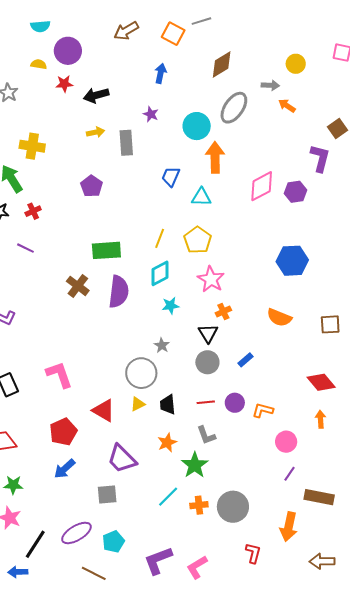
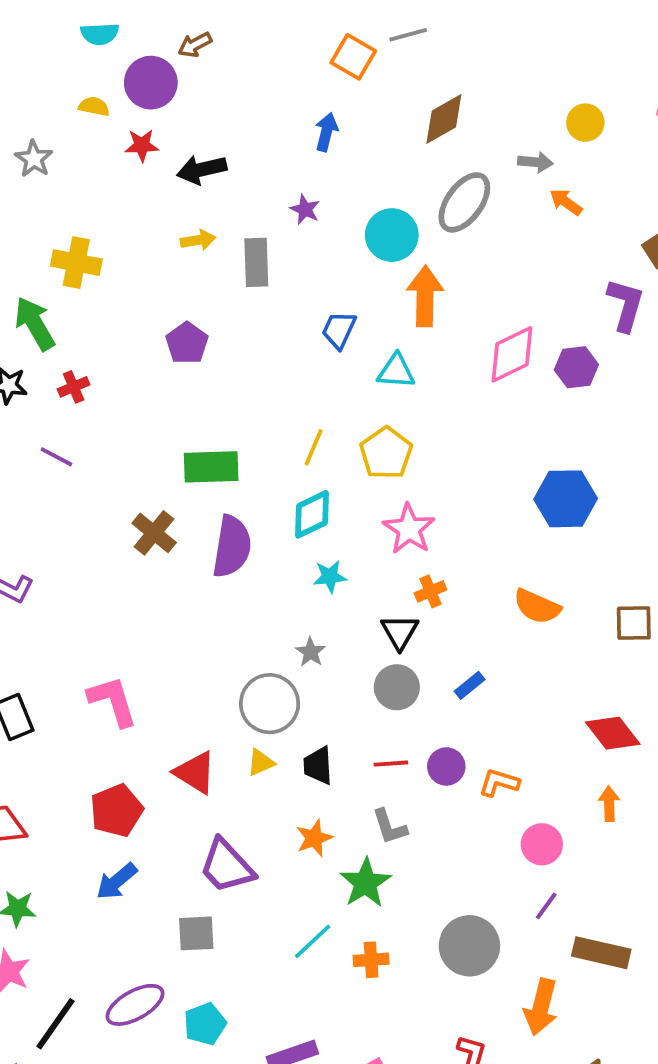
brown arrow: (126, 31) -> (195, 45), moved, size x0.7
gray circle: (233, 507) -> (469, 946), moved

